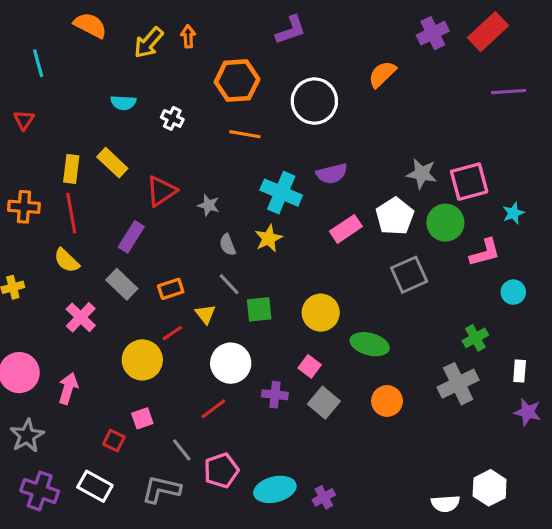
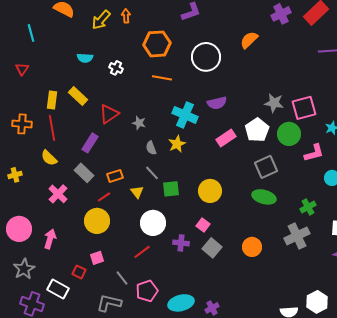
red line: (172, 333) -> (104, 197), moved
green ellipse: (370, 344) -> (264, 197), moved
white rectangle: (95, 486) -> (58, 289), moved

